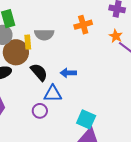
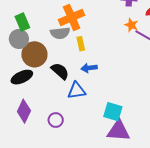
orange cross: (83, 25) -> (72, 17), moved, size x1.4
yellow rectangle: (28, 42) -> (81, 44), moved
purple circle: (40, 111) -> (56, 120), moved

